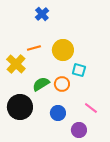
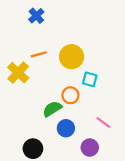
blue cross: (42, 14) -> (36, 16), moved
green semicircle: (41, 84) -> (52, 109), moved
black circle: (20, 107) -> (33, 149), moved, size x0.7

